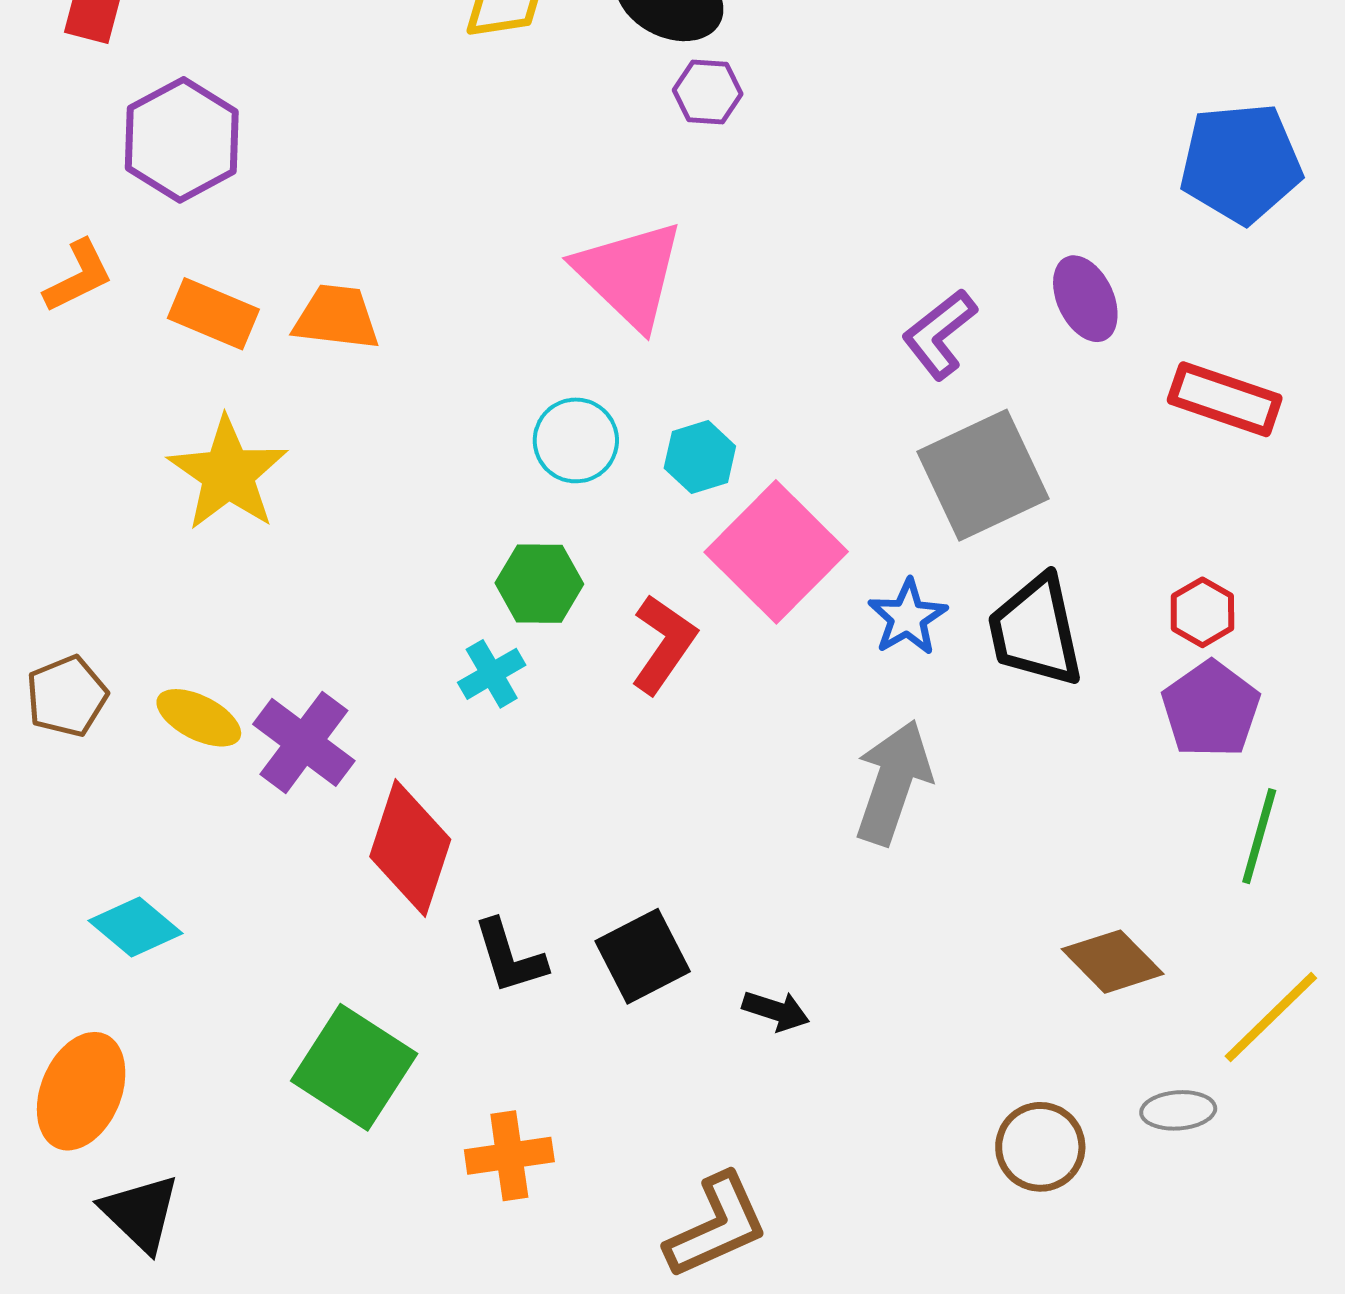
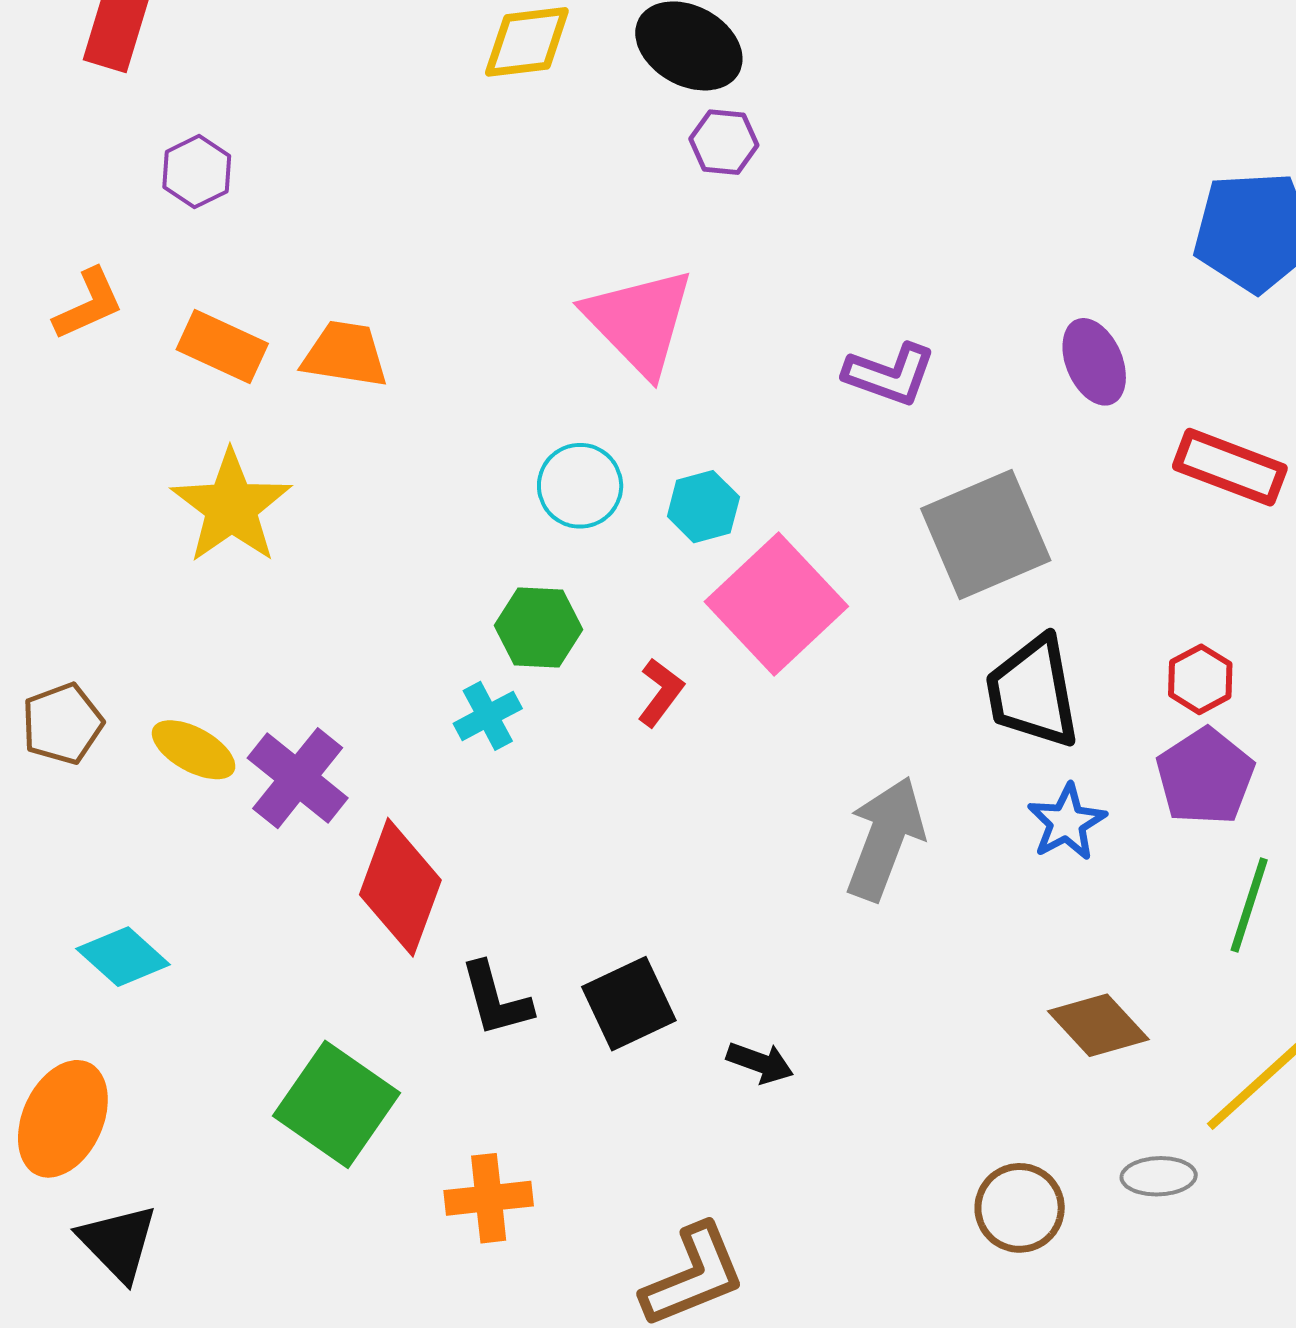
purple hexagon: (182, 140) -> (197, 172), size x0.6
purple L-shape: (939, 334) -> (890, 374), moved, turned -124
blue star: (907, 617) -> (1067, 822), moved
red L-shape: (664, 644) -> (661, 692), size x0.7

